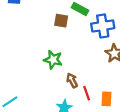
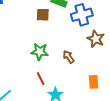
brown arrow: (72, 80) -> (69, 57), moved
red line: (87, 93) -> (41, 79), moved

